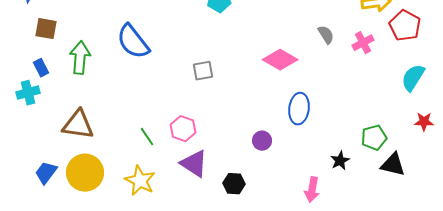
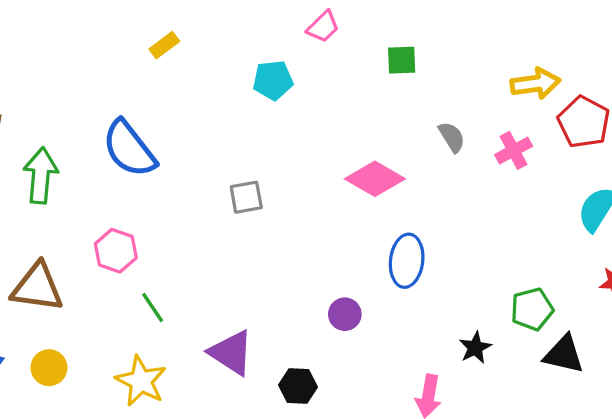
pink hexagon: (183, 129) -> (116, 251), moved
yellow circle: (85, 173) -> (49, 368), size x0.6

